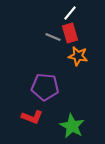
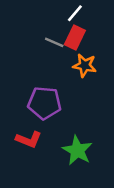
red rectangle: (70, 33) -> (75, 38), turned 42

